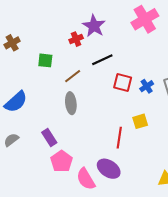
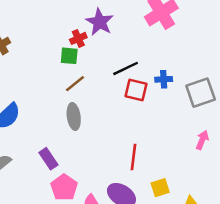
green square: (45, 60) -> (69, 56), moved
black line: (102, 60) -> (126, 68), moved
blue cross: (147, 86) -> (164, 79), moved, turned 32
yellow square: (140, 121) -> (160, 188), moved

